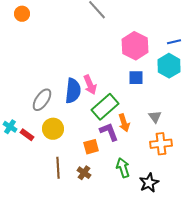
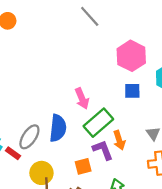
blue semicircle: (73, 91) -> (58, 128), moved
gray ellipse: (42, 100) -> (29, 137), moved
yellow circle: (53, 129) -> (41, 173), moved

